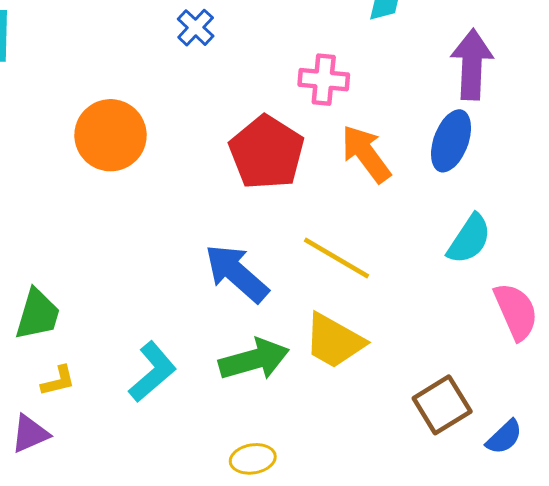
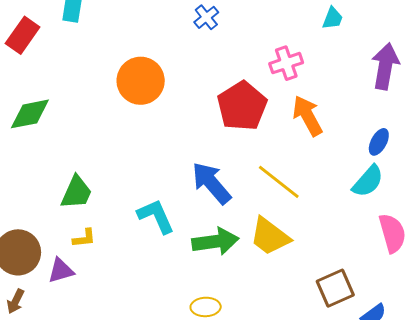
pink cross: (324, 80) -> (286, 63), turned -32
blue ellipse: (451, 141) -> (379, 142), moved, size x0.7
cyan L-shape: (152, 372) -> (156, 216), moved, turned -81

